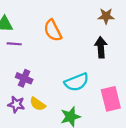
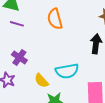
yellow semicircle: (38, 104) -> (41, 81), moved

